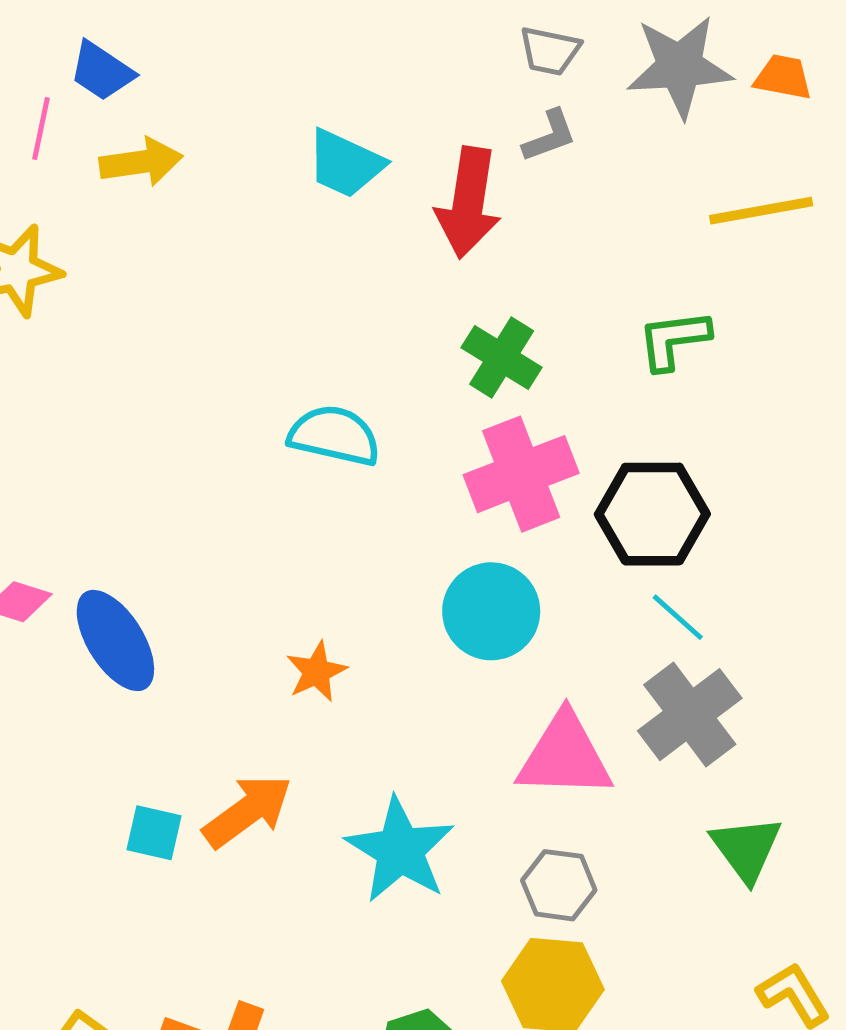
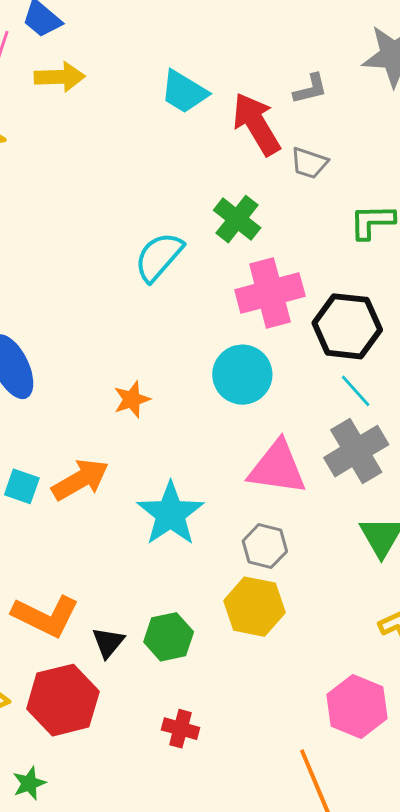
gray trapezoid: (550, 51) -> (309, 163), moved
red arrow: (468, 203) -> (256, 124), turned 134
green cross: (502, 358) -> (237, 219), moved
cyan semicircle: (334, 435) -> (159, 257), turned -68

